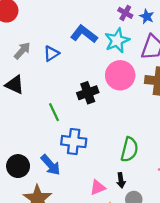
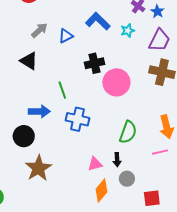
cyan star: (117, 40) -> (128, 31), size x0.6
pink circle: (120, 75) -> (116, 82), moved
black cross: (88, 93) -> (94, 63), moved
blue arrow: (51, 165) -> (39, 111), moved, turned -55

